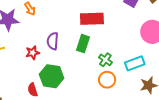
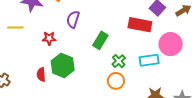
red rectangle: (92, 19) -> (140, 25), moved
purple semicircle: (53, 41) -> (73, 19), moved
cyan rectangle: (135, 63) -> (149, 60), moved

